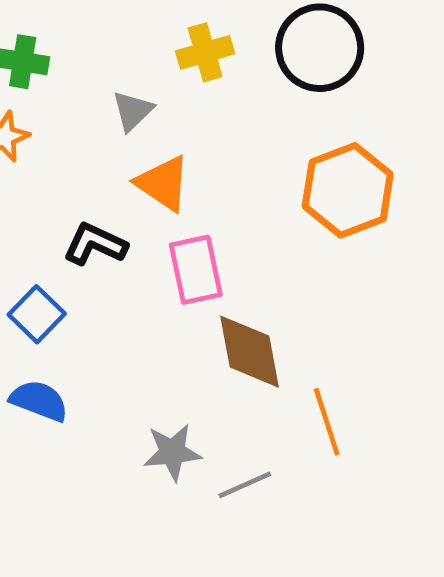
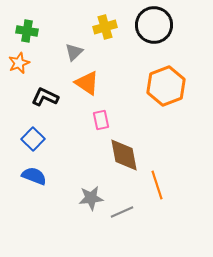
black L-shape: (95, 244) -> (45, 97), moved
pink rectangle: (196, 270) -> (101, 120), size x0.7

